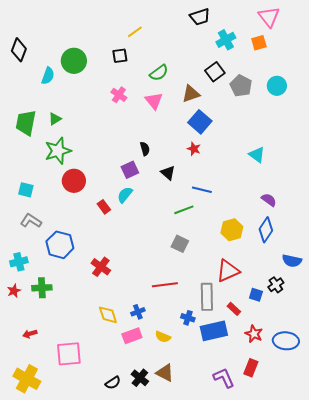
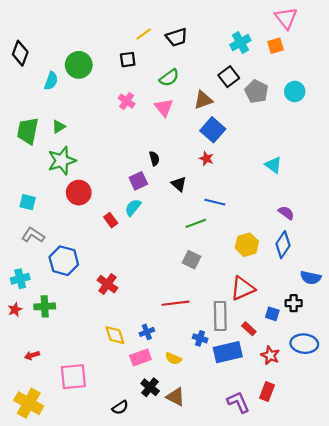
black trapezoid: (200, 17) -> (177, 37), moved
black cross: (276, 285) -> (294, 303), turned 35
blue ellipse: (286, 341) -> (304, 344), moved
black cross: (140, 378) -> (150, 387), moved

